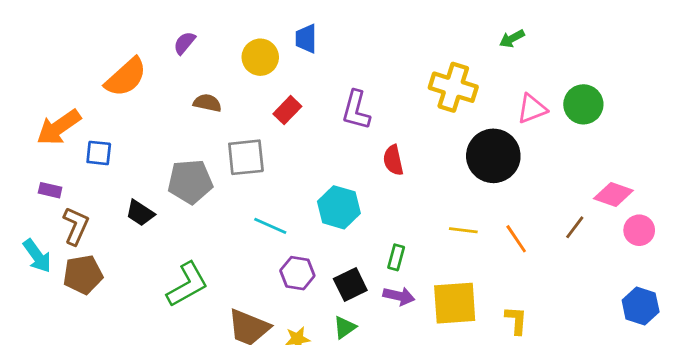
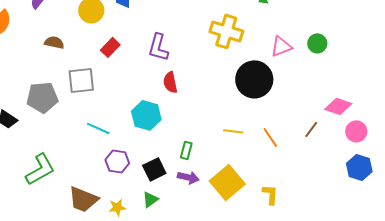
green circle: (583, 104) -> (317, 43), size x0.7
red semicircle: (393, 160) -> (170, 82), moved
yellow square: (455, 303) -> (227, 182), turned -36
blue hexagon: (641, 306) -> (359, 167), moved

